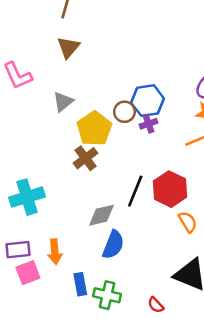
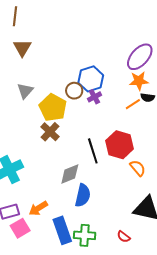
black line: (135, 191) -> (93, 151), turned -30
orange arrow: (55, 252) -> (38, 208), turned 72
blue rectangle: (80, 284) -> (62, 230), size x1.5

